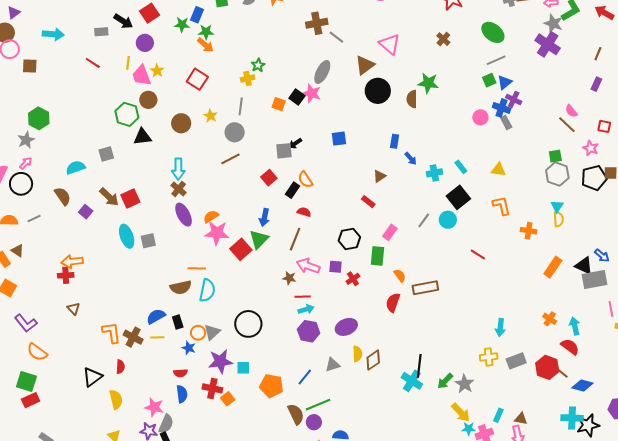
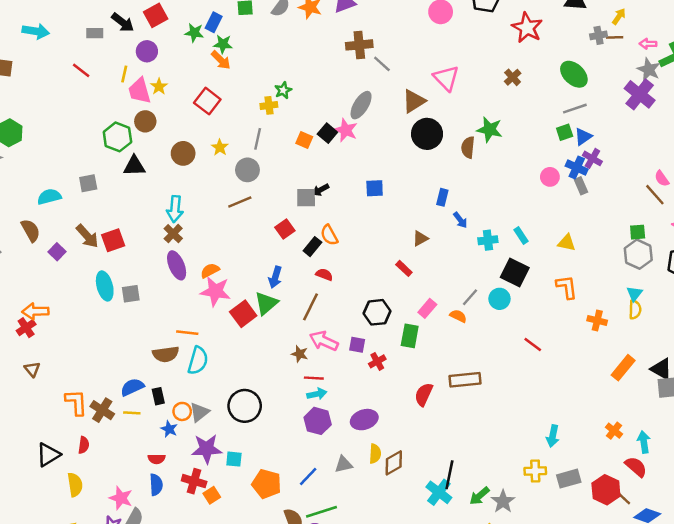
black square: (458, 197) -> (515, 273), turned -30
red cross: (66, 275) -> (26, 328), turned -35
orange semicircle: (400, 276) -> (458, 316), moved, turned -32

